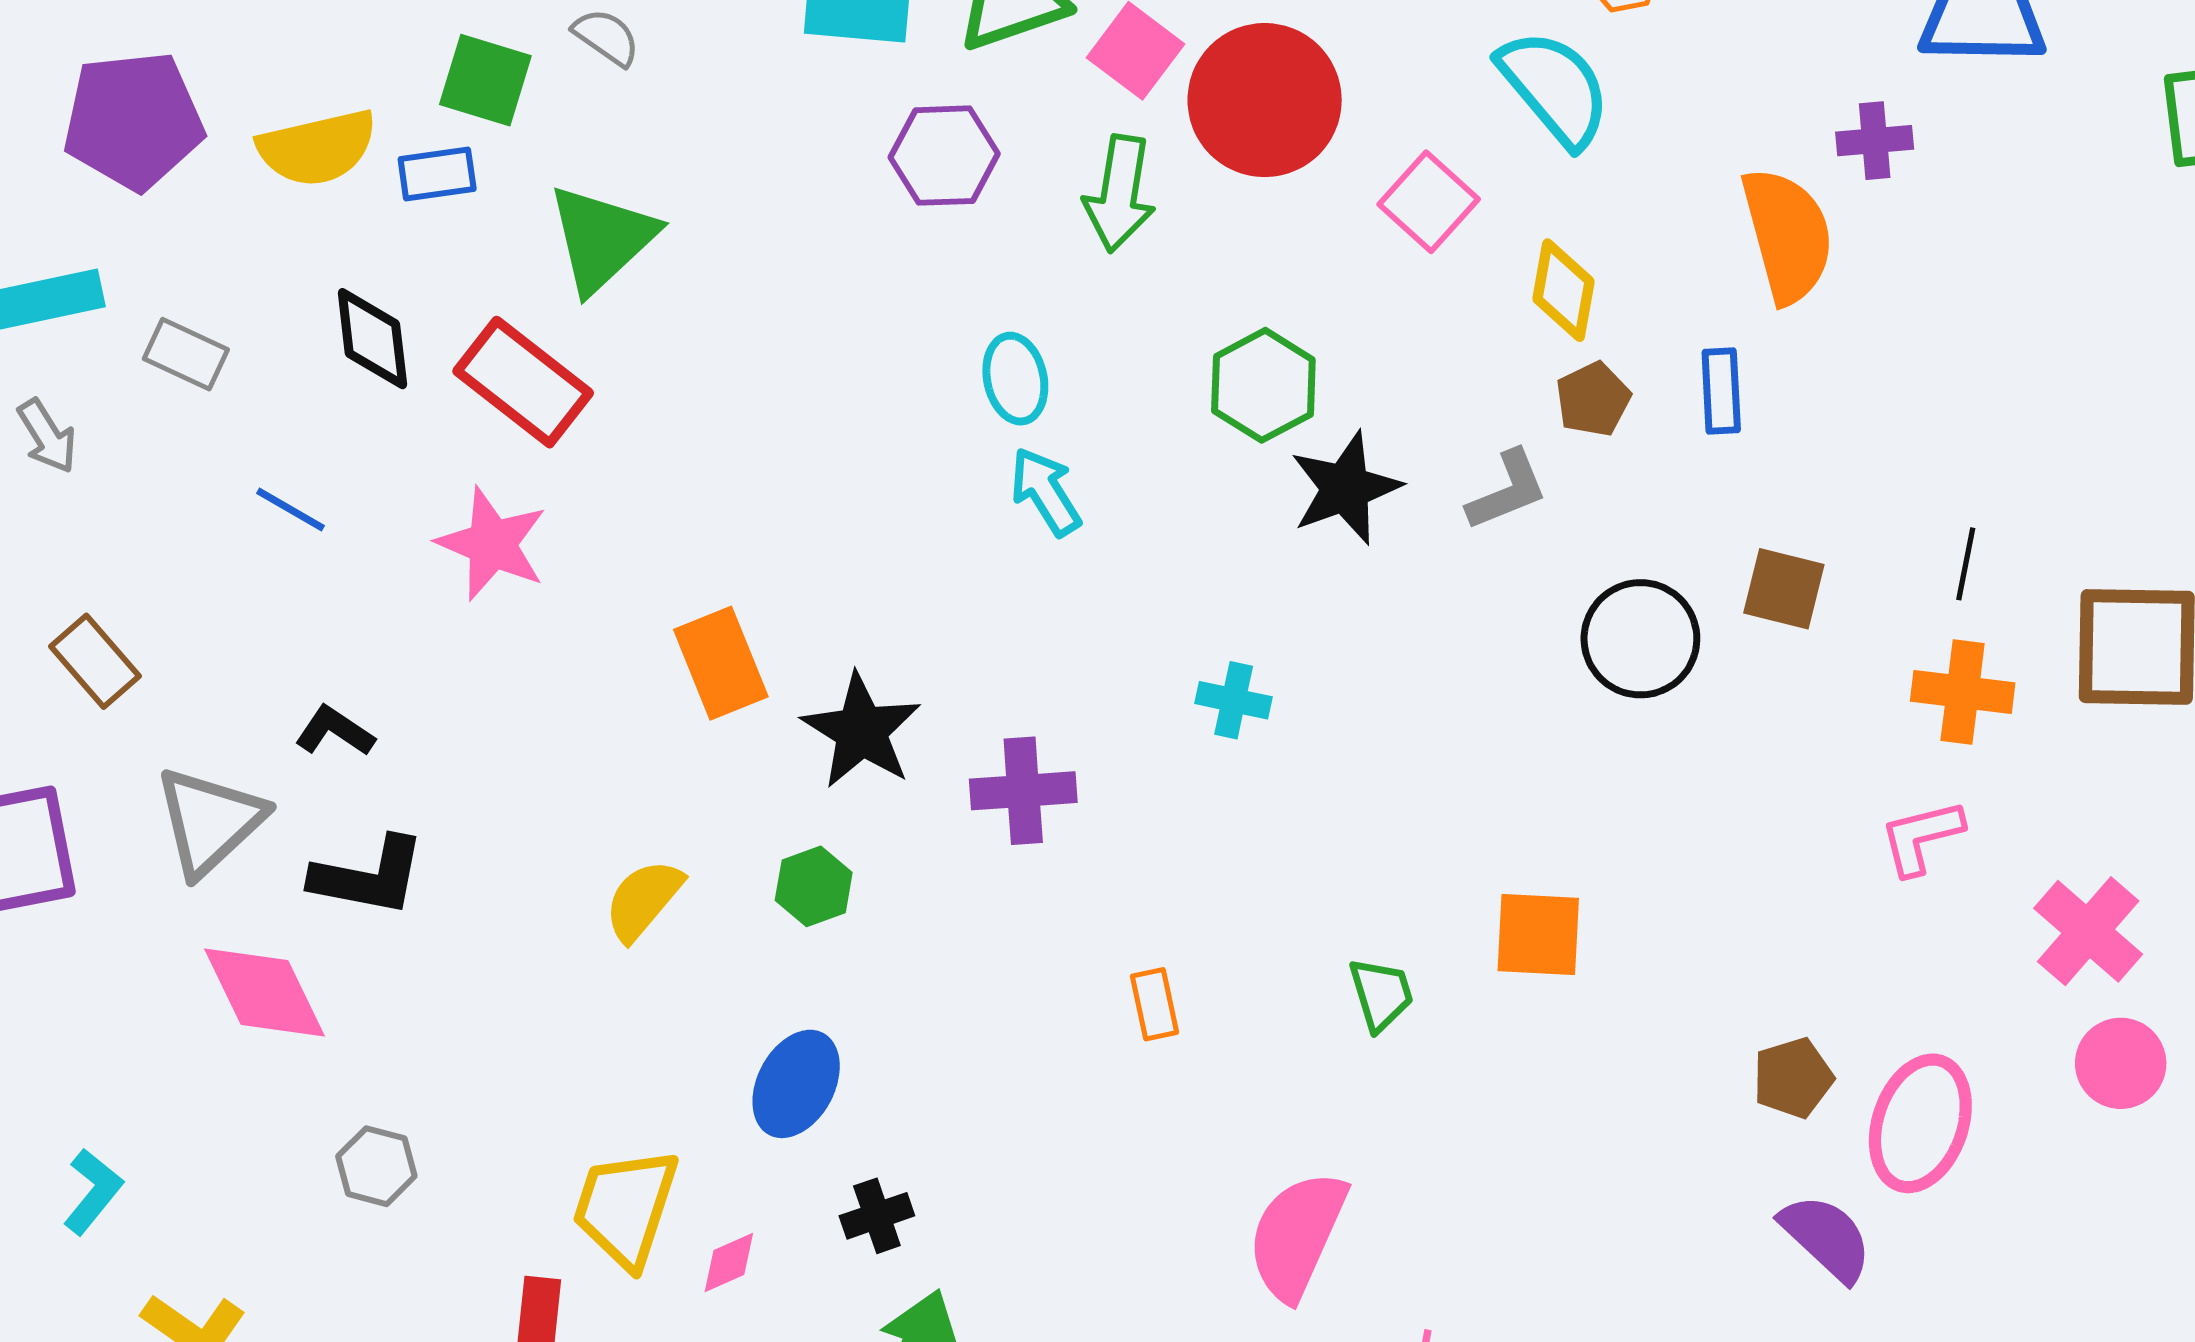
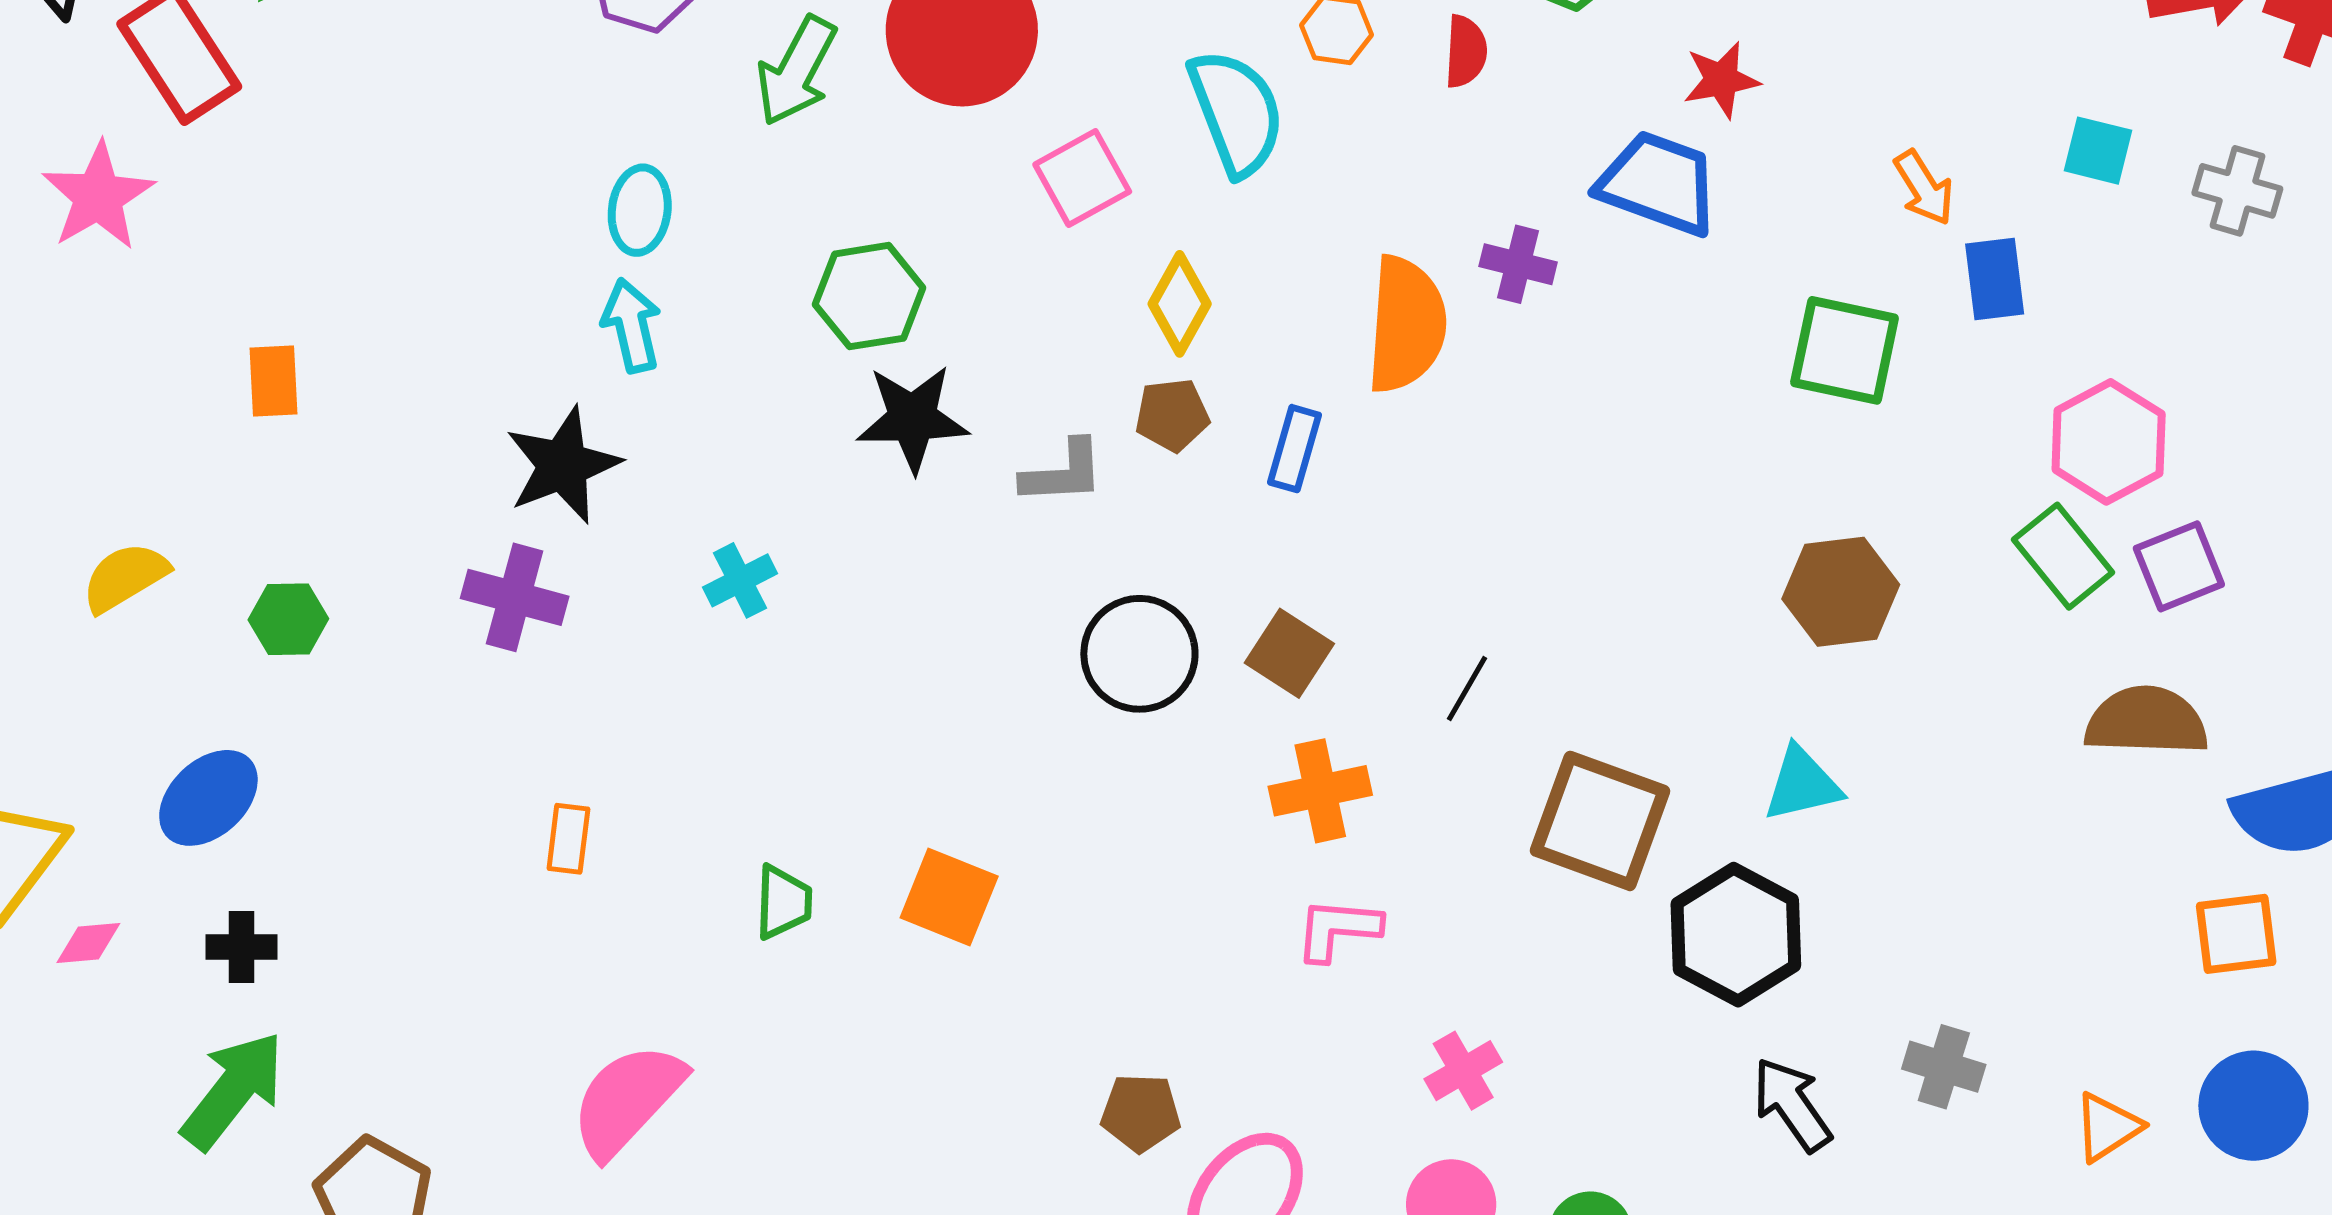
orange rectangle: (721, 663) -> (273, 381), size x0.7
orange cross: (1963, 692) -> (1320, 791), moved, turned -38
cyan cross: (1234, 700) -> (740, 580), turned 32
black star: (861, 731) -> (563, 465), moved
pink cross: (2088, 931) -> (1463, 1071), size x0.7

